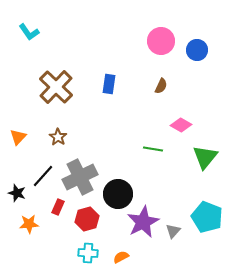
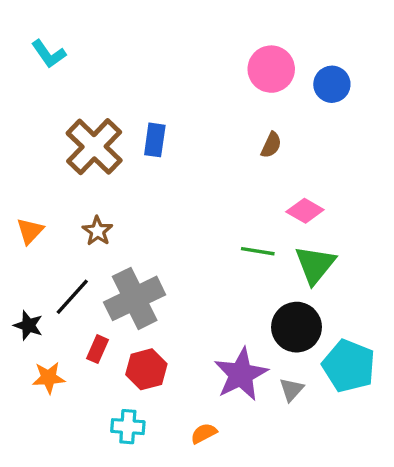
blue rectangle: (109, 84) -> (155, 140), moved
green triangle: (205, 157) -> (315, 265), moved
black circle: (118, 194) -> (297, 327), moved
cyan cross: (88, 253) -> (128, 427), moved

